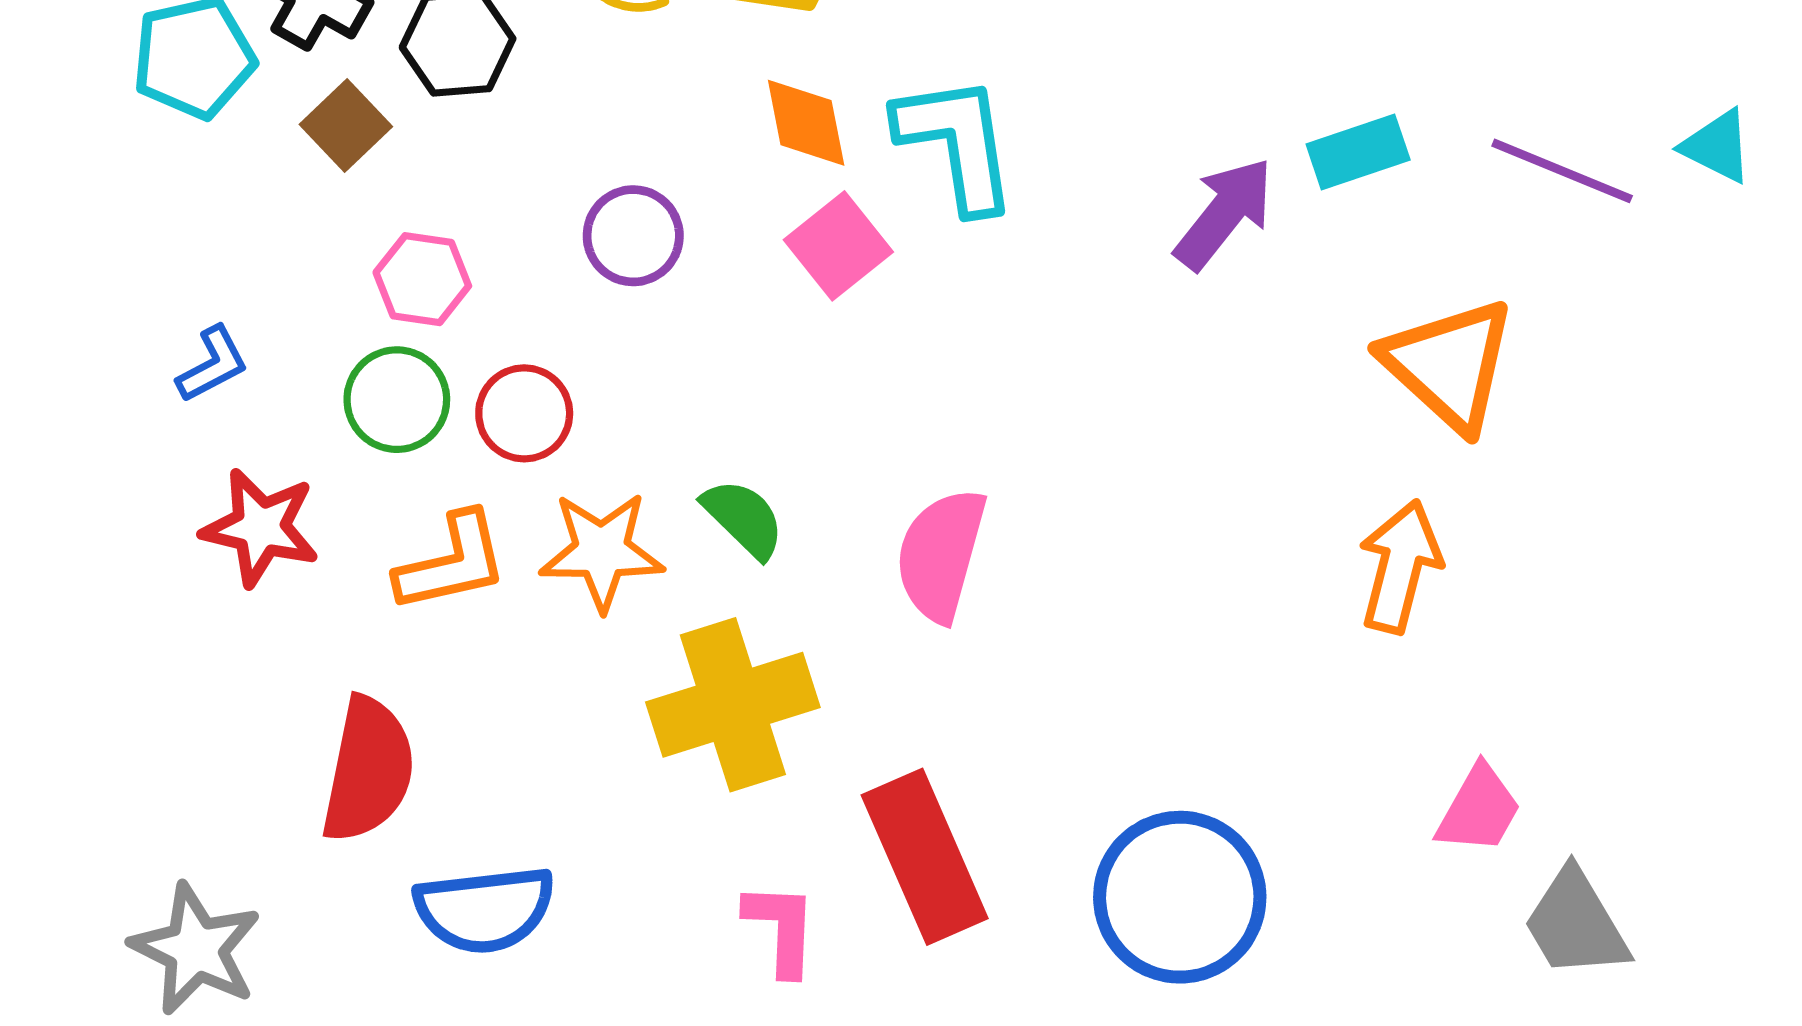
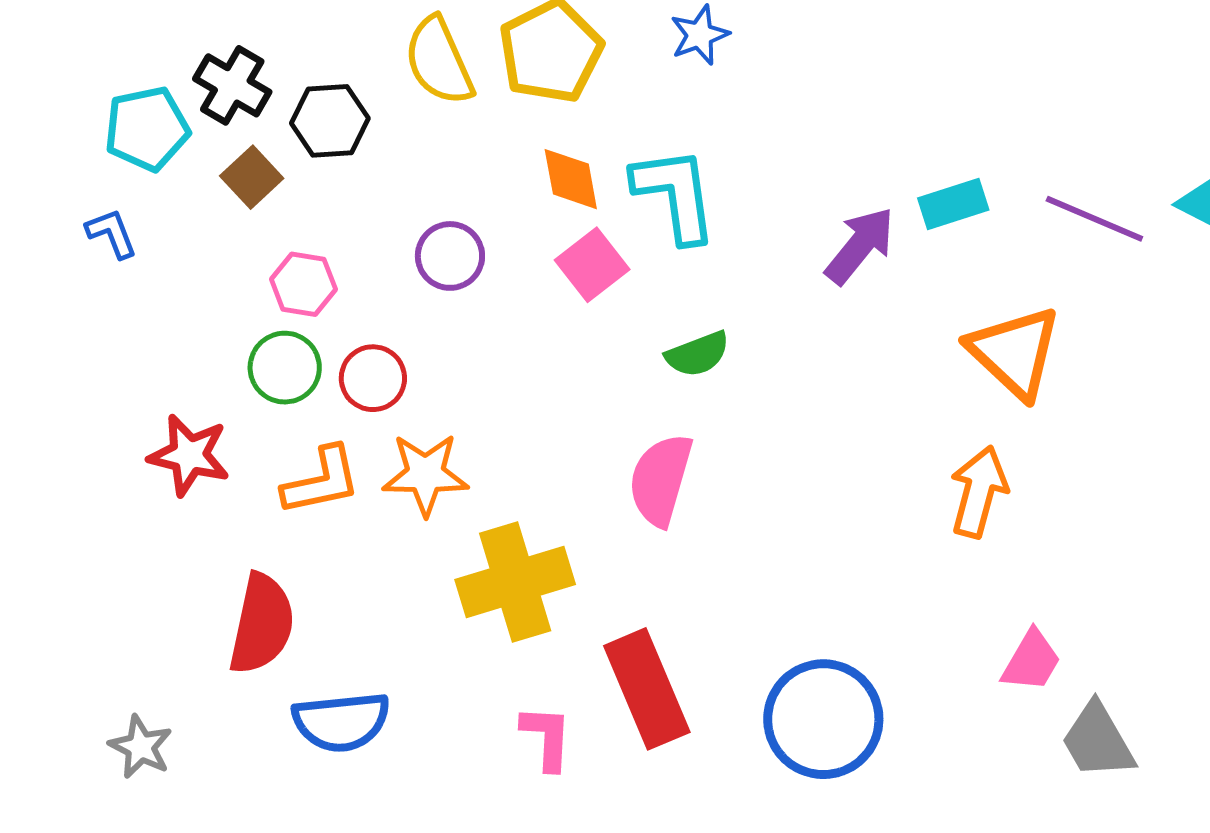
blue L-shape: (213, 364) -> (112, 233), moved, turned -84
green semicircle: (744, 518) -> (698, 354), moved, turned 114
gray star: (196, 949) -> (141, 747), size x0.7

